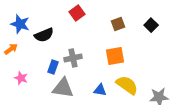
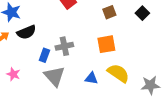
black semicircle: (44, 35) -> (26, 32), moved
pink star: (21, 78) -> (13, 74), moved
gray triangle: (63, 88) -> (54, 76), turned 40

